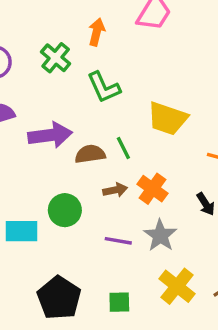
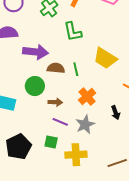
brown arrow: (115, 190) -> (55, 102), moved
green circle: (65, 210) -> (35, 86), moved
yellow cross: (177, 286) -> (76, 155), moved, turned 35
green square: (119, 302) -> (51, 142), moved

